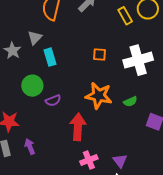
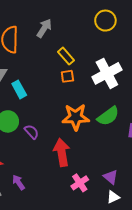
yellow rectangle: (125, 16) -> (66, 56), moved
purple semicircle: (53, 101) -> (32, 132), turned -98
green semicircle: (130, 102) -> (108, 116), size x1.6

